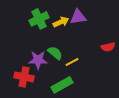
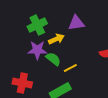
yellow arrow: (61, 22) -> (56, 39), moved
purple star: (38, 60) -> (37, 50), moved

